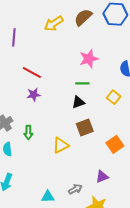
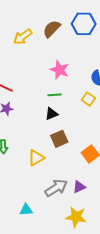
pink star: (89, 59) -> (60, 70), turned -30
yellow square: (114, 97) -> (88, 99), moved
gray arrow: (75, 189) -> (56, 188), moved, size x1.6

